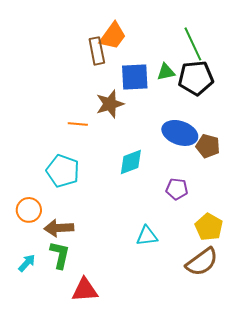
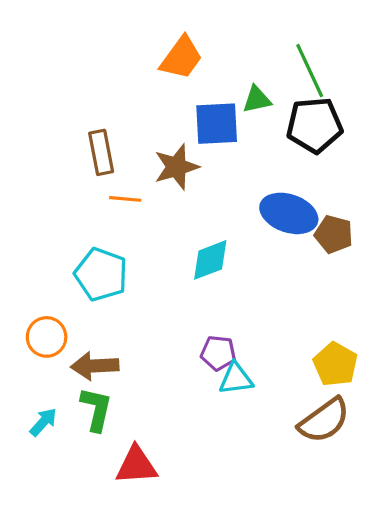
brown rectangle: (97, 51) -> (101, 152), moved
green triangle: (166, 72) -> (257, 99), moved
purple pentagon: (177, 189) -> (218, 353), moved

